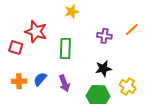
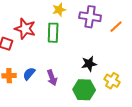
purple cross: (104, 36) -> (90, 17), moved, size x1.5
green rectangle: (65, 49) -> (53, 33), moved

